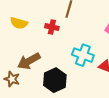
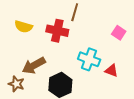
red cross: (52, 27) -> (57, 31), size x1.5

